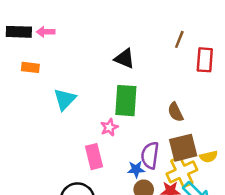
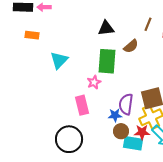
brown line: (179, 39) -> (148, 24), moved
black triangle: (125, 59) -> (106, 28), turned -30
brown semicircle: (175, 112) -> (131, 46), moved, turned -105

